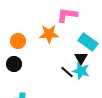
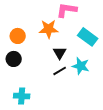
black triangle: (81, 58) -> (60, 53), moved
black line: (67, 72) -> (60, 71), moved, turned -72

